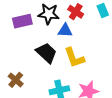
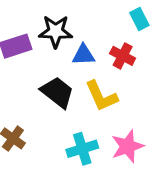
red cross: (76, 12) -> (123, 56), moved

